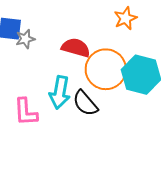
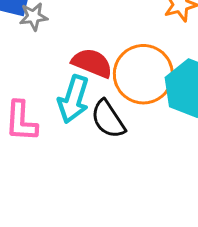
red semicircle: (76, 48) -> (92, 63), moved

